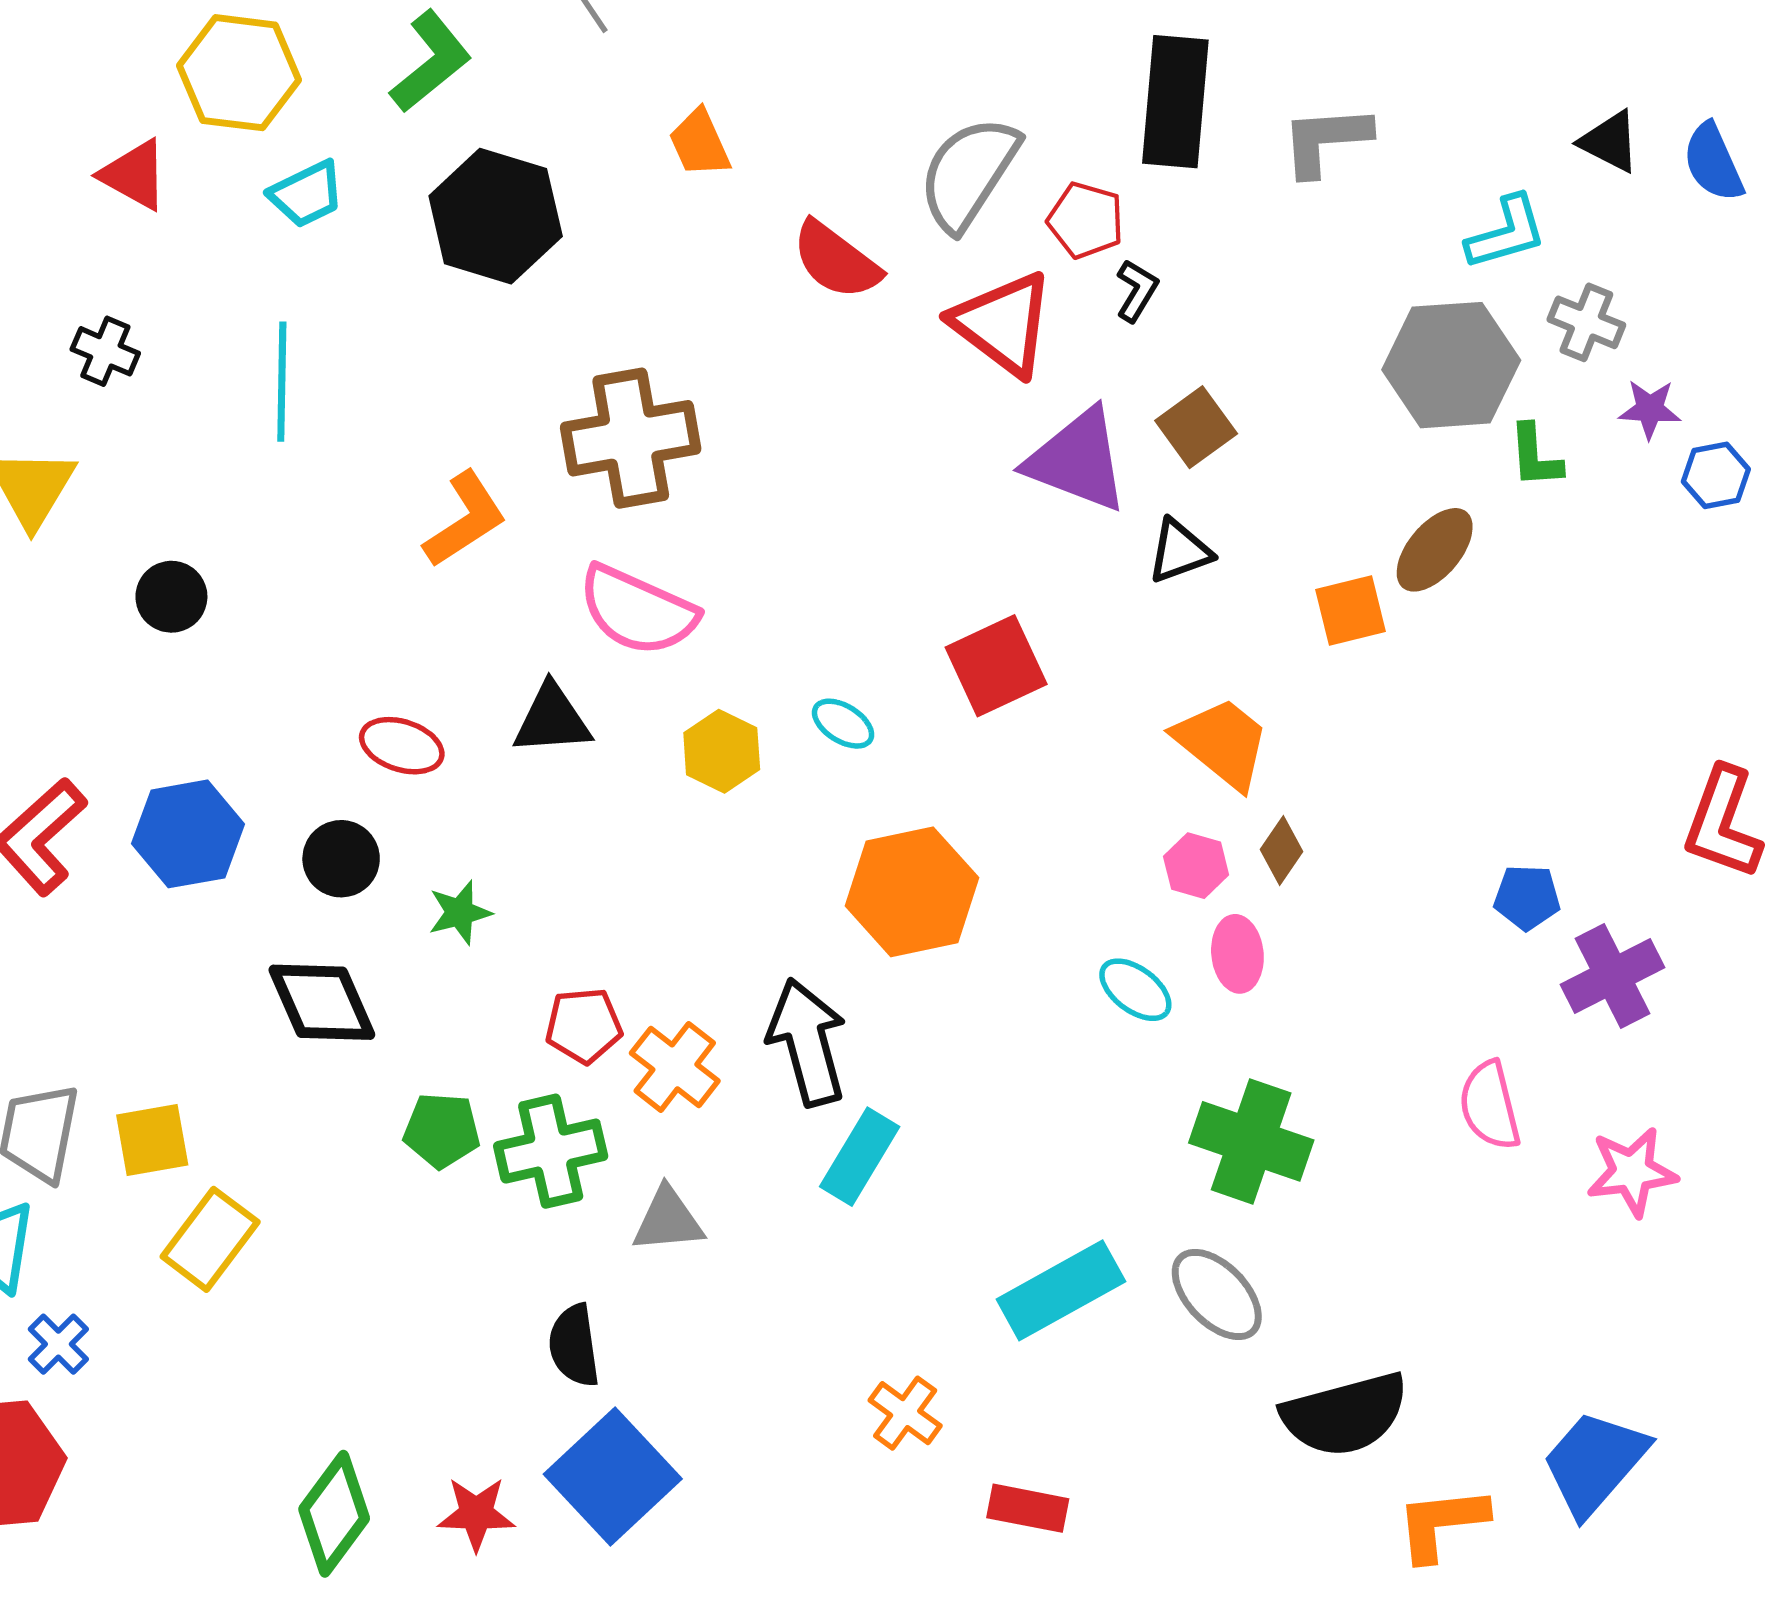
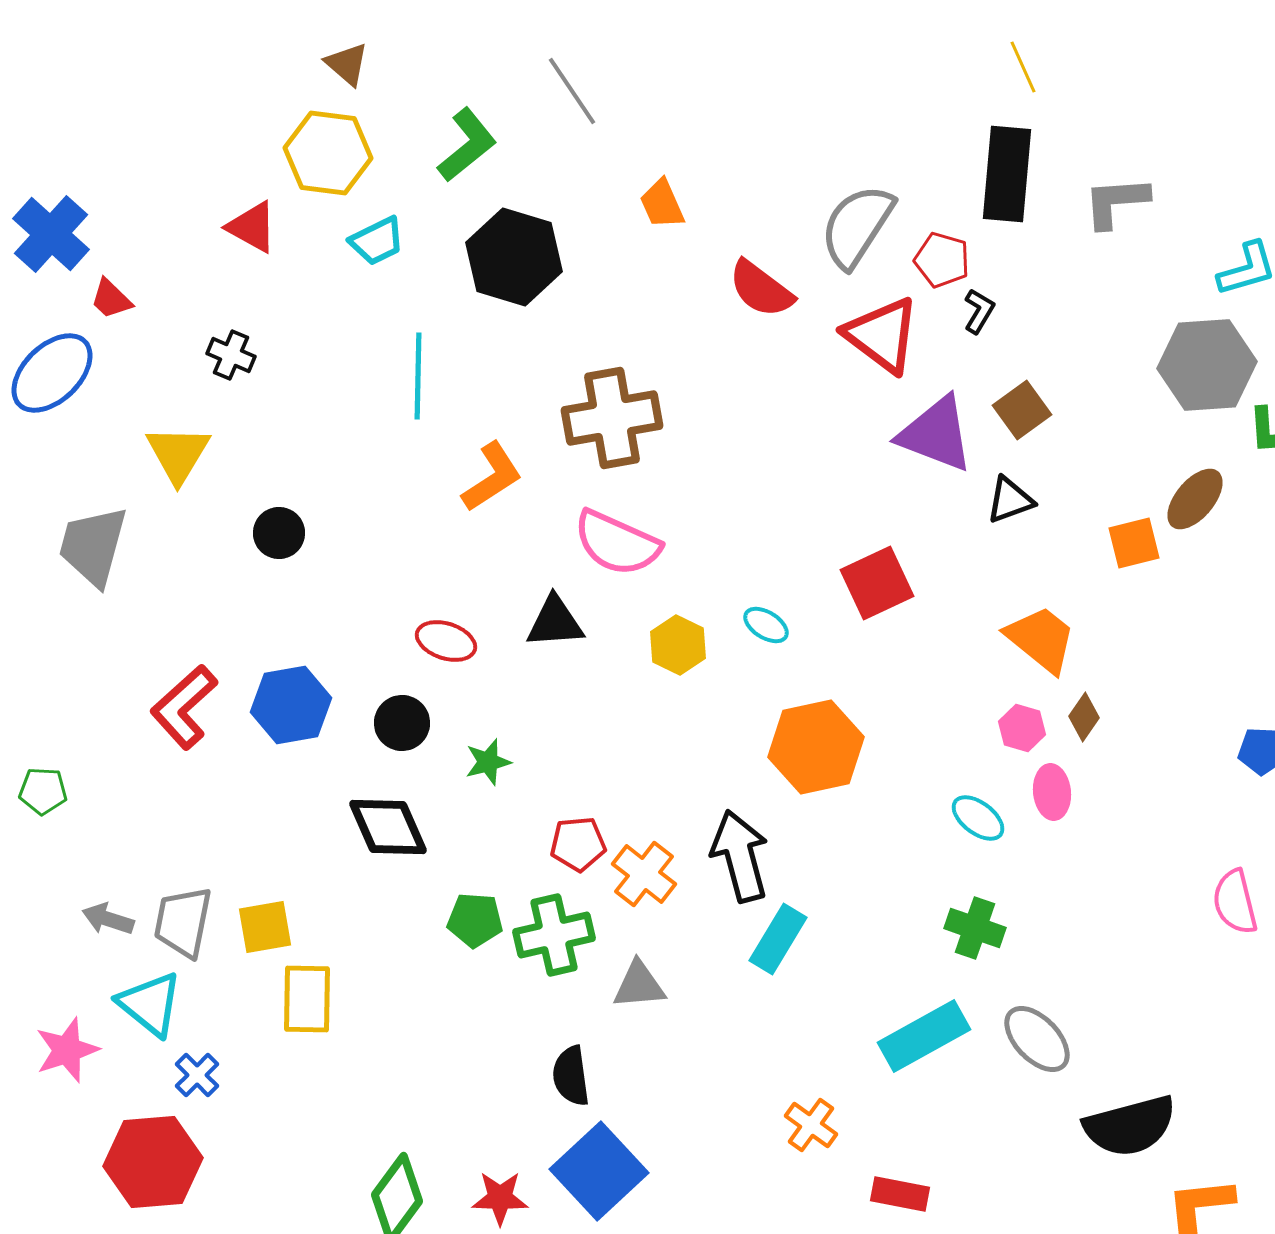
cyan line: (282, 382) -> (418, 376), moved
green cross: (1251, 1141) -> (975, 928), moved, size x0.7
yellow rectangle: (210, 1239) -> (307, 999), turned -36

